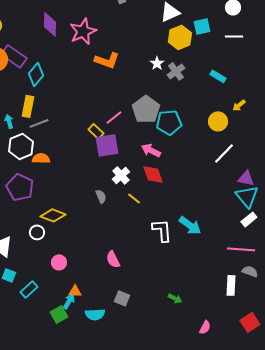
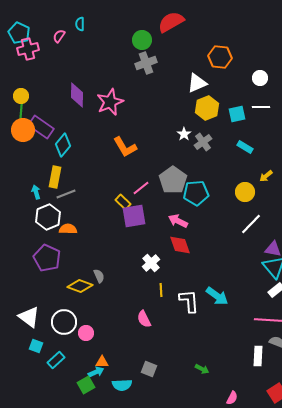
cyan square: (202, 26) -> (237, 114), moved
orange L-shape: (107, 60) -> (125, 147), moved, turned 40
white cross: (121, 175) -> (151, 263), moved
gray semicircle: (101, 196) -> (99, 276), moved
yellow line: (134, 198) -> (161, 290), moved, turned 48
white circle: (37, 232) -> (64, 322), moved, size x1.6
pink semicircle: (113, 259) -> (144, 319), moved
cyan arrow: (69, 301) -> (96, 372), turned 35

